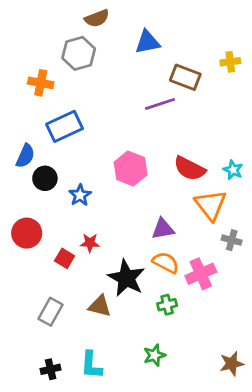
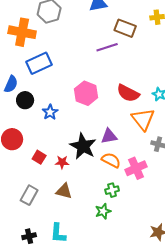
orange cross: (41, 83) -> (22, 32), size x1.5
red star: (90, 243) -> (62, 162), moved
black star: (126, 278) -> (83, 146), moved
green star: (154, 355) -> (103, 211), moved

